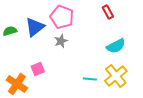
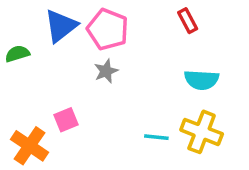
blue triangle: (35, 27) -> (61, 26), moved
cyan semicircle: (116, 46) -> (202, 80), turned 30
yellow cross: (116, 76) -> (202, 132), turned -30

